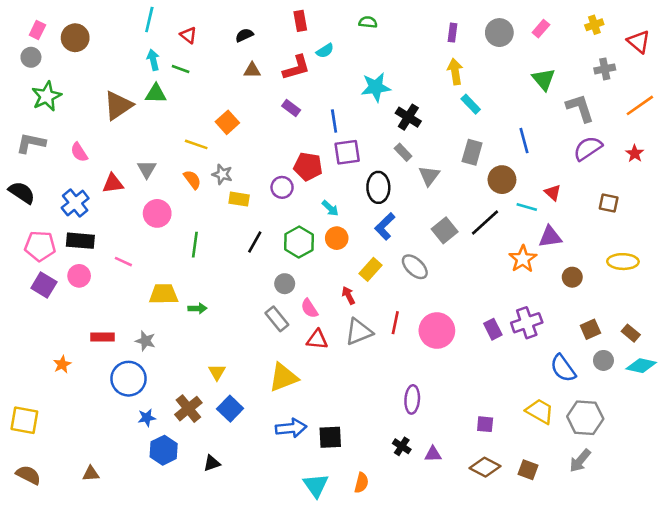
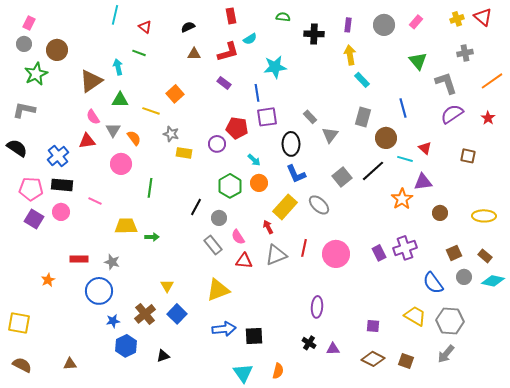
brown circle: (75, 38) -> (57, 50), moved
red triangle: (639, 42) -> (483, 17), moved
cyan arrow: (153, 60) -> (118, 67), moved
cyan star: (376, 87) -> (275, 67), moved
green triangle: (156, 94) -> (120, 100), moved
black cross: (408, 117) -> (314, 34), moved, turned -30
pink semicircle: (79, 152) -> (93, 117), moved
orange semicircle: (192, 180) -> (134, 138), moved
blue L-shape: (385, 226) -> (296, 174), turned -70
black line: (255, 242) -> (196, 207), moved
yellow ellipse: (623, 262) -> (484, 216), moved
yellow rectangle: (371, 269) -> (285, 207), size x1.4

